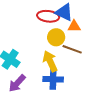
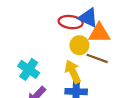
orange triangle: (74, 26) -> (99, 33), size x1.5

